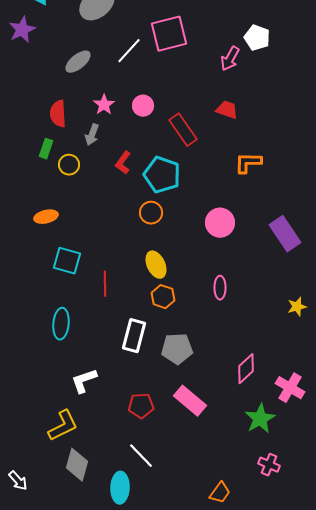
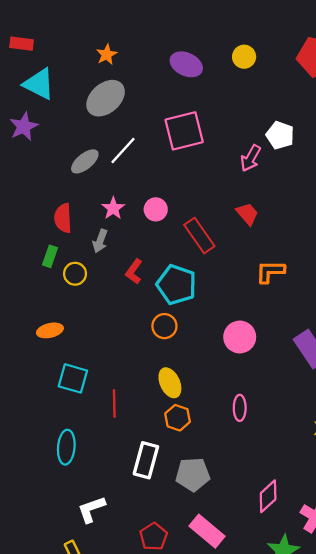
white line: (129, 51) -> (123, 151), moved
red trapezoid: (227, 110) -> (247, 214), turned 30
red pentagon: (141, 406) -> (154, 537), turned -30

